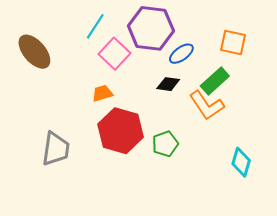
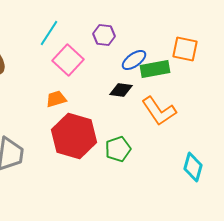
purple hexagon: (151, 28) -> (104, 35), size x0.5
green rectangle: (215, 81) -> (155, 69), moved, turned 32

